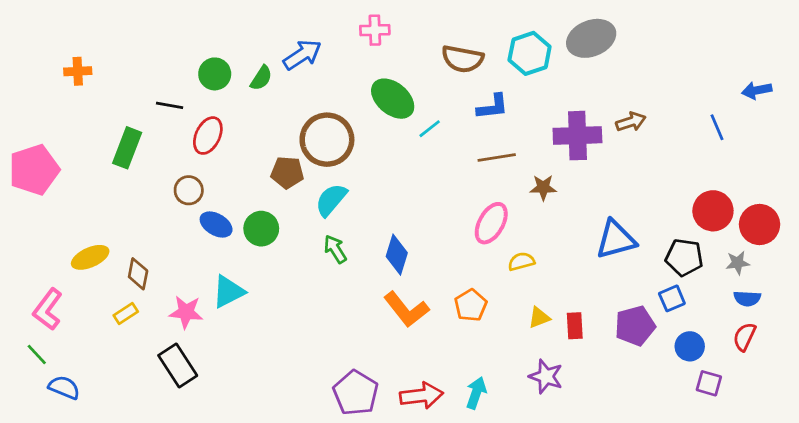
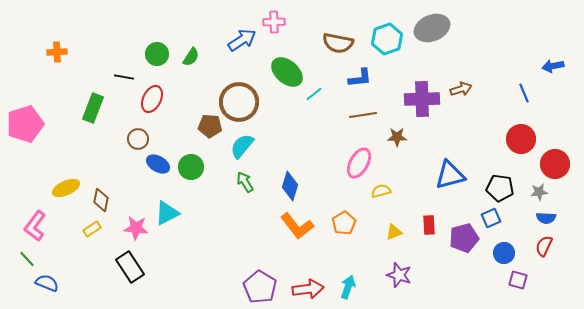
blue arrow: (302, 55) -> (242, 40), moved
red circle: (713, 211) -> (521, 139), moved
red rectangle: (575, 326) -> (429, 225), moved

